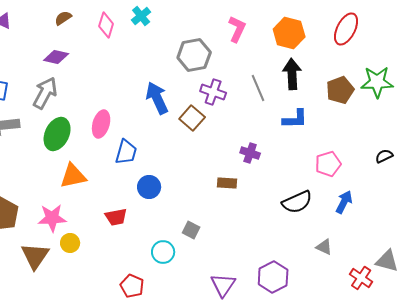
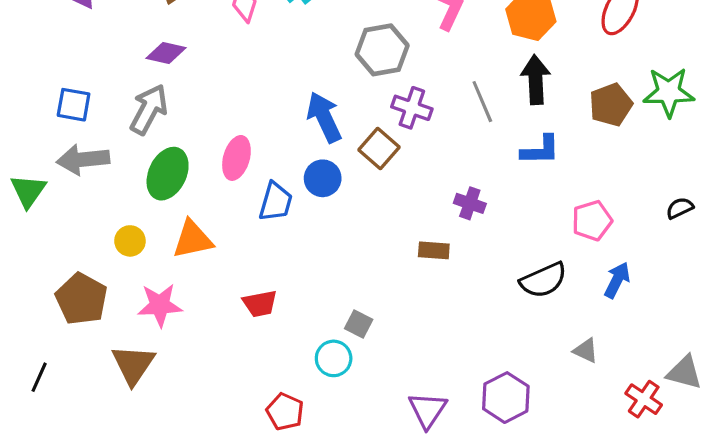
blue circle: (149, 187) -> (323, 178), moved
gray square: (191, 230) -> (359, 324), moved
yellow circle: (70, 243) -> (130, 241), moved

